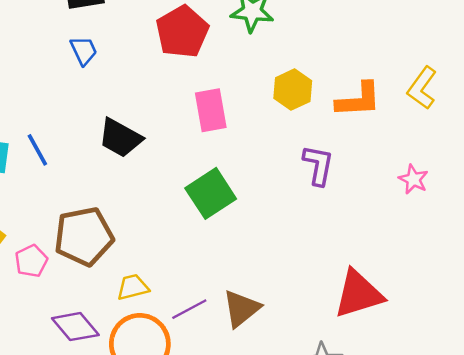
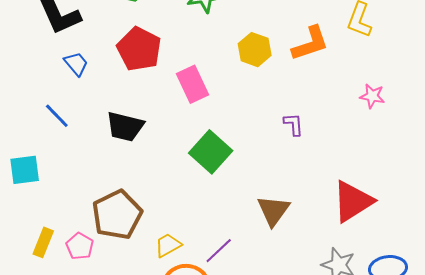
red pentagon: (182, 32) -> (139, 49), moved
blue line: (37, 150) -> (57, 116), moved
purple L-shape: (318, 165) -> (294, 124), moved, size x0.7
brown triangle: (241, 309) -> (273, 211), moved

